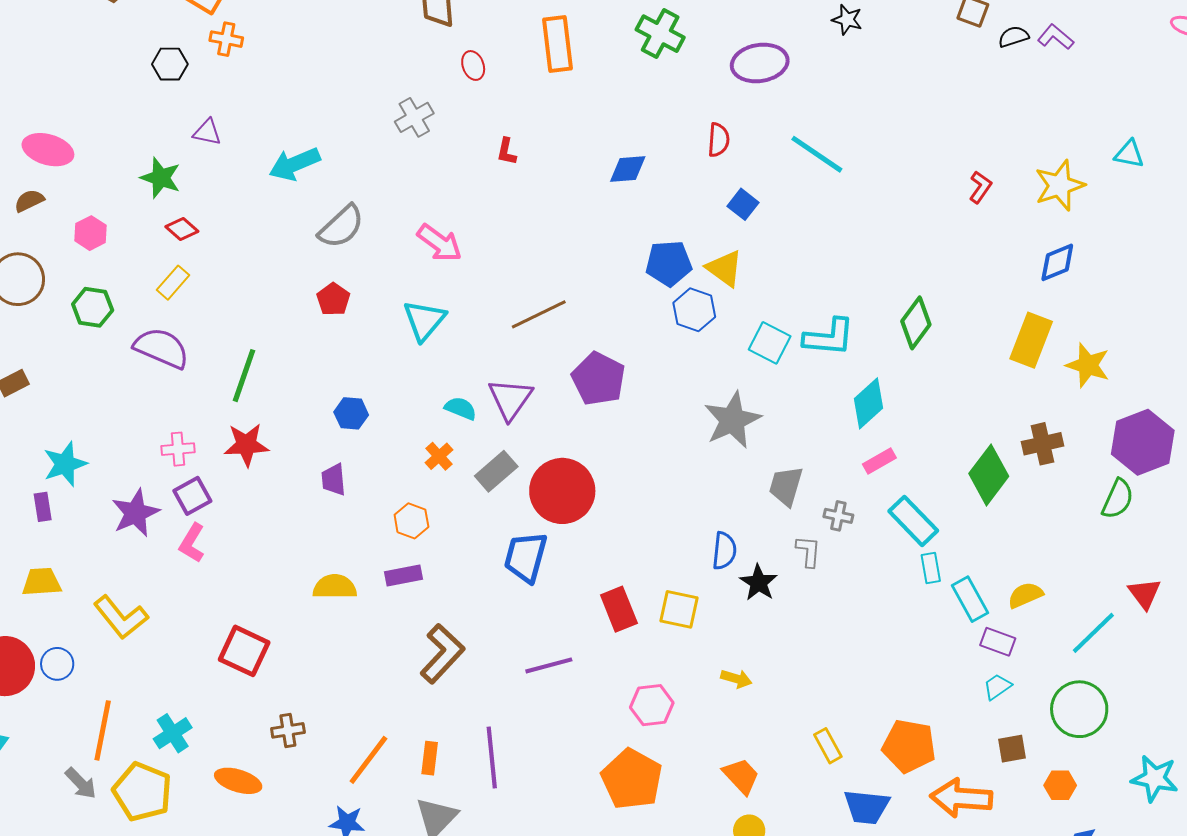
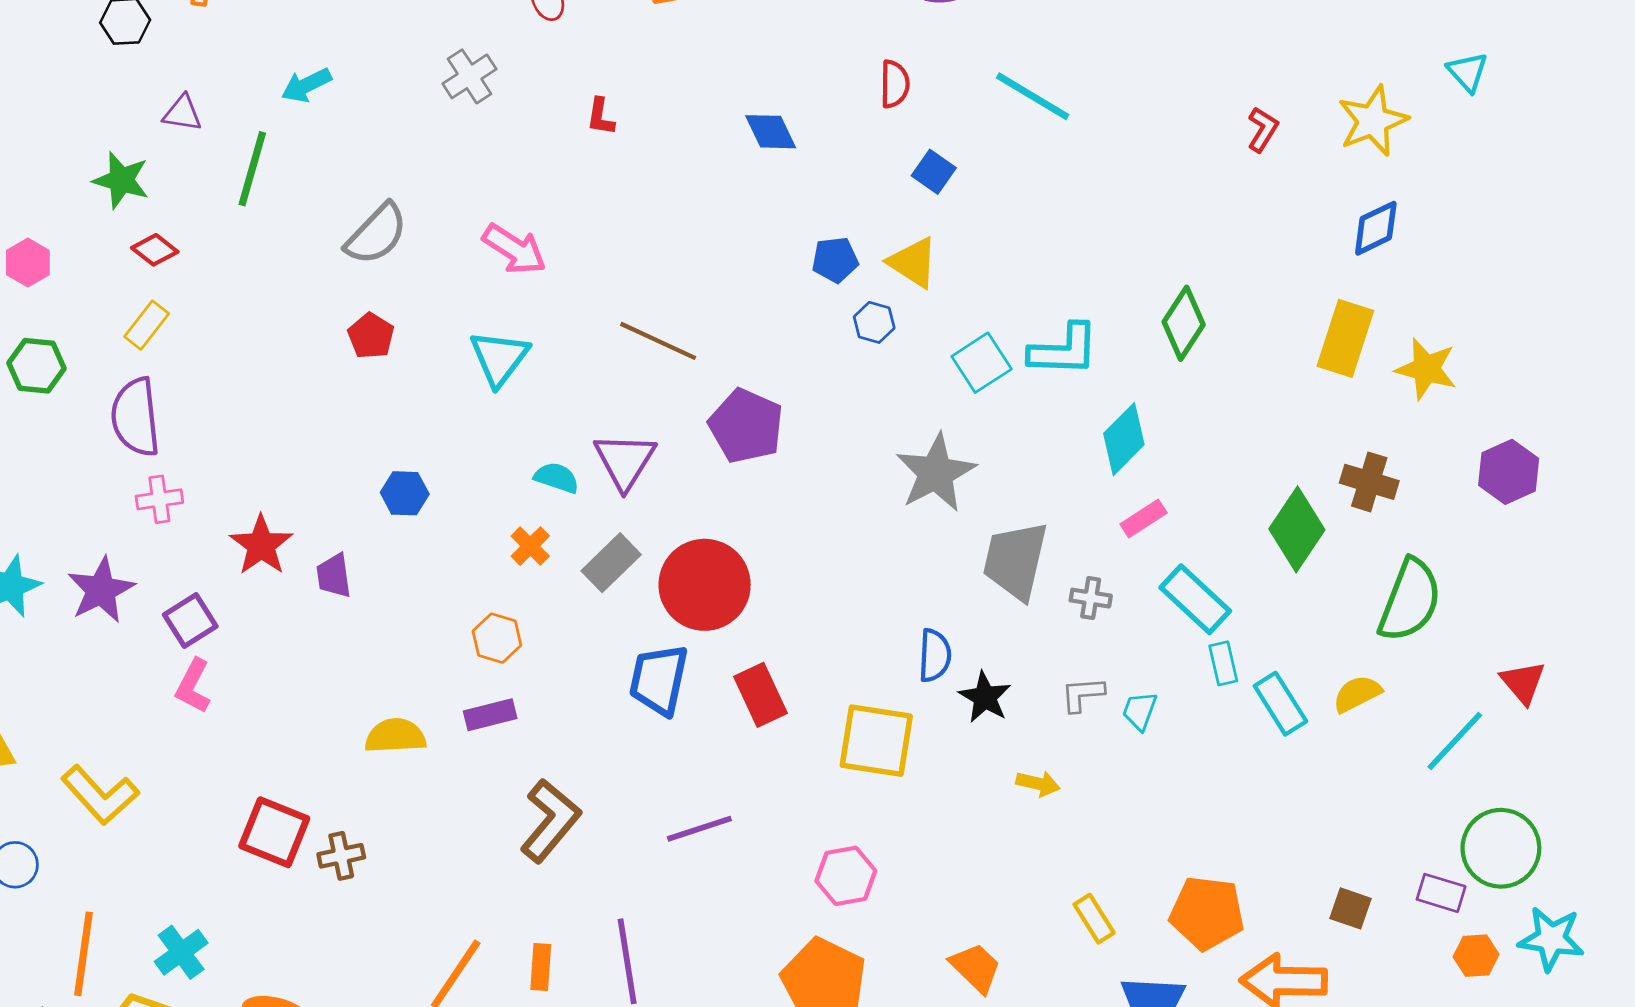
cyan triangle: (1129, 154) -> (1468, 72), turned 40
cyan arrow: (295, 164) -> (306, 85), moved, size x0.7
blue diamond: (628, 169) -> (771, 132), turned 72
blue pentagon: (669, 263) -> (835, 260), size x0.7
blue hexagon: (694, 310) -> (874, 322), size x0.7
brown line: (539, 314) -> (658, 341), turned 54
cyan square: (770, 343) -> (982, 363), turned 33
purple semicircle: (161, 348) -> (136, 417), turned -116
green line: (244, 376) -> (252, 169), moved
purple hexagon: (1143, 442) -> (1509, 472), size x0.7
brown cross: (1043, 444) -> (1369, 482), turned 33
red star: (246, 445) -> (261, 545), turned -30
pink cross: (178, 449) -> (159, 499), moved
purple trapezoid: (334, 480) -> (334, 576), moved
gray trapezoid: (786, 486) -> (1015, 561), size x1.4
green semicircle: (1118, 499) -> (1410, 600), moved, size x1.5
purple star: (135, 513) -> (101, 590), moved
gray L-shape: (808, 551) -> (1082, 694), moved, turned -96
red rectangle: (619, 609) -> (761, 695), moved
yellow square: (679, 609) -> (876, 741), size x1.4
purple rectangle: (998, 642) -> (1441, 893), moved
yellow arrow: (736, 679) -> (1038, 784), moved
cyan trapezoid: (997, 687) -> (1140, 711), moved, turned -32
green circle: (1079, 709) -> (1501, 848), moved
brown cross: (288, 730) -> (341, 856), moved
brown square: (1012, 749) -> (1350, 908), turned 32
orange hexagon: (1060, 785) -> (1476, 956), moved

